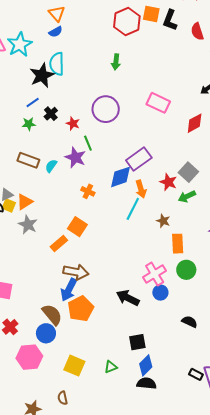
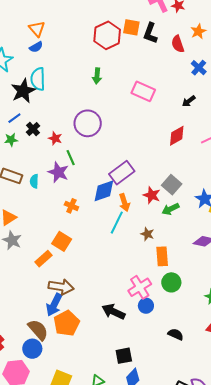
pink rectangle: (158, 103) -> (143, 91), moved
cyan semicircle: (51, 166) -> (34, 181), turned -32

